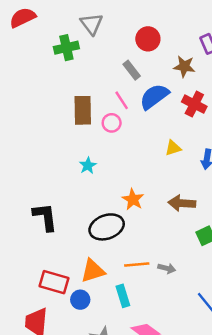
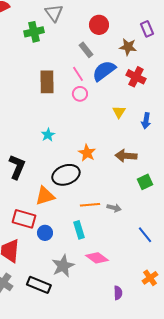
pink circle: (112, 123) -> (80, 94), moved
yellow triangle: (173, 148) -> (119, 112), turned -40
cyan star: (88, 166) -> (48, 135), moved
black L-shape: (45, 217) -> (17, 167), turned 30
orange triangle: (93, 271) -> (45, 196), moved

